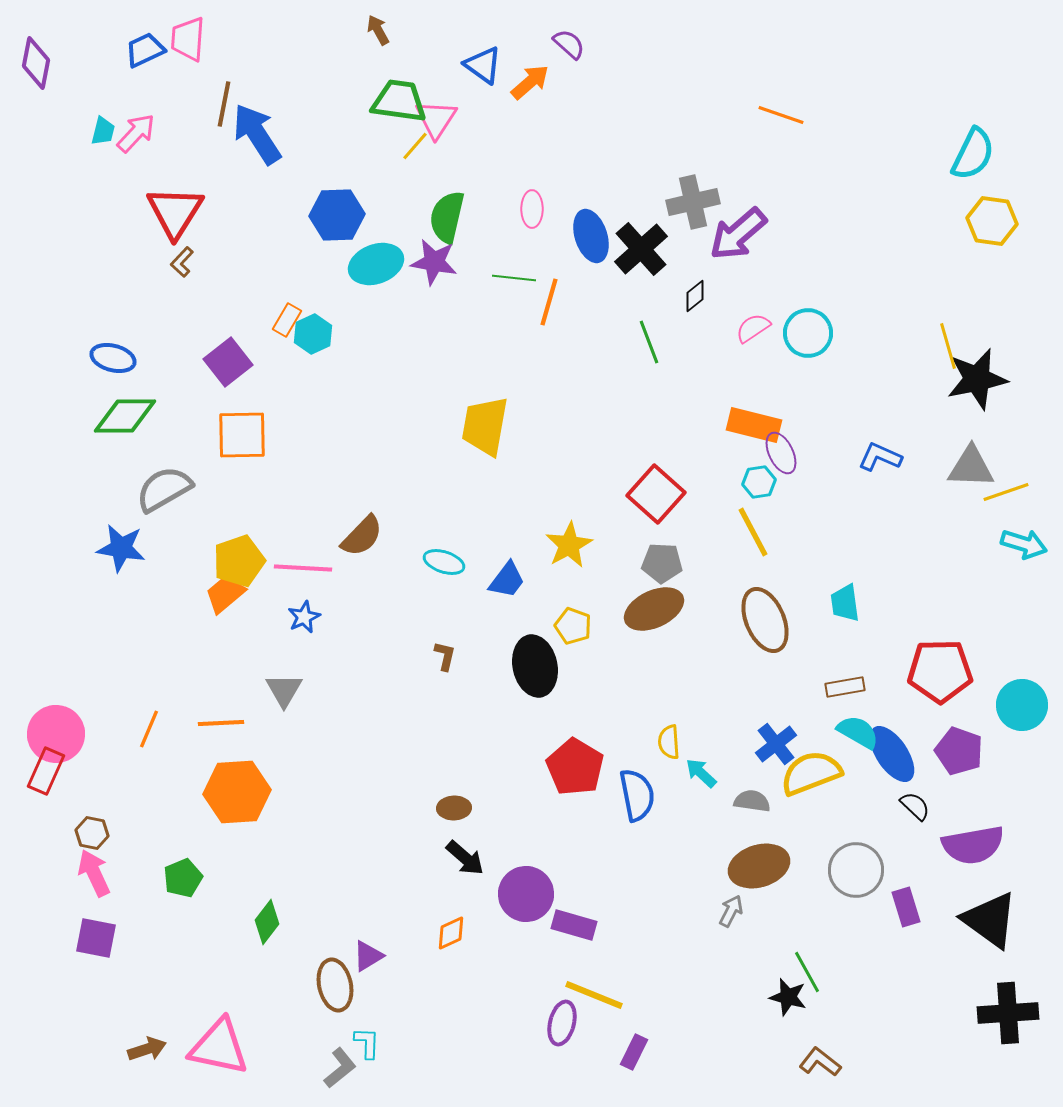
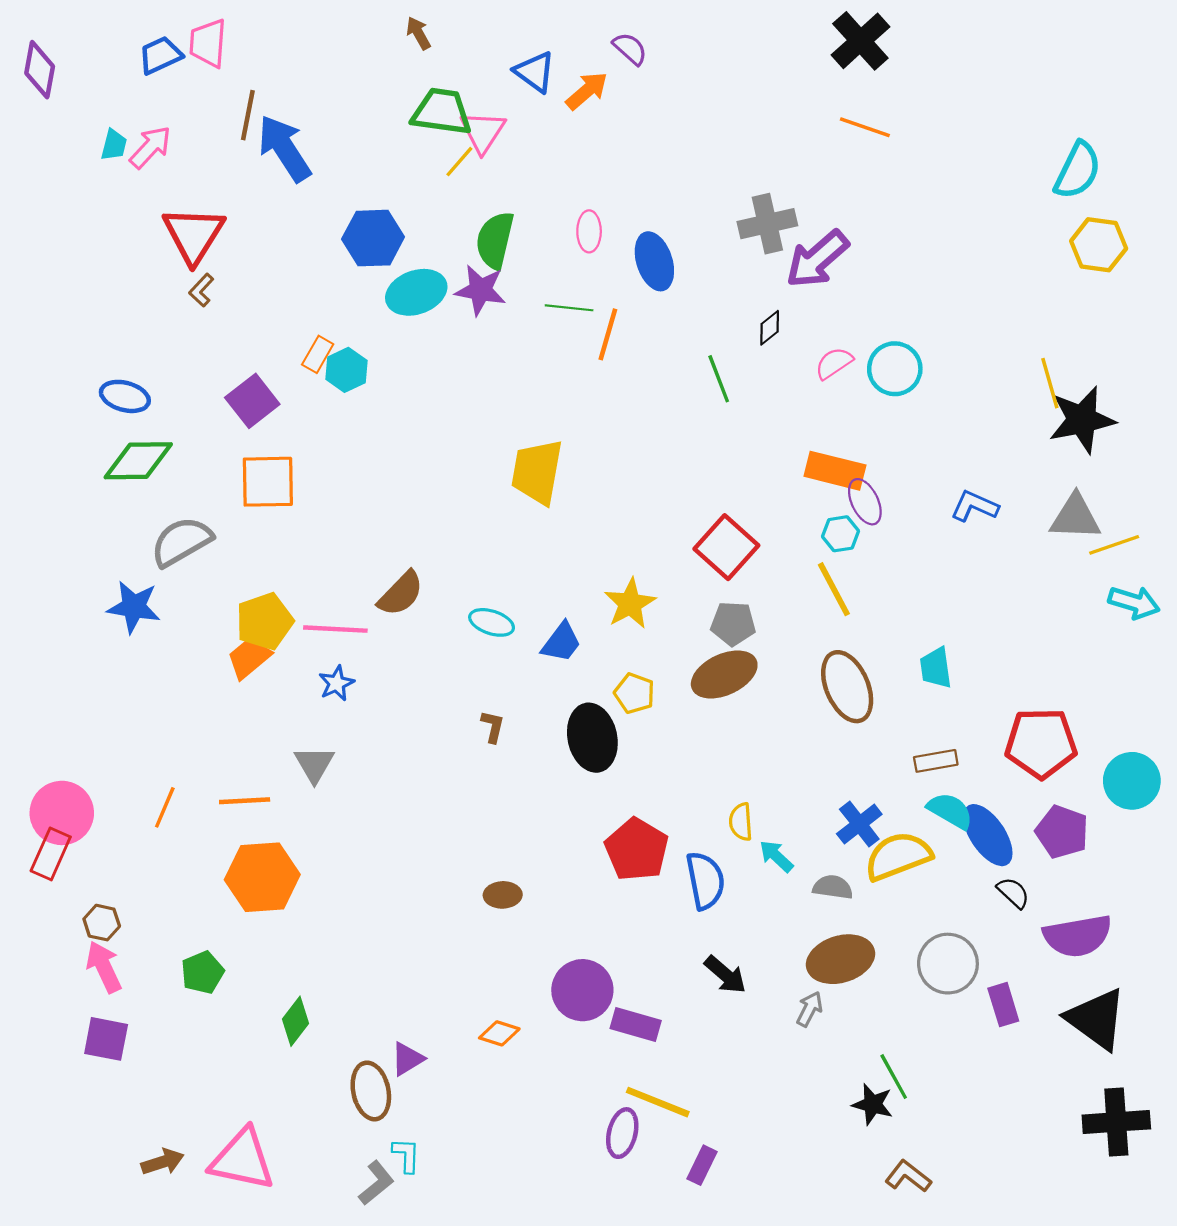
black cross: (641, 249) -> (860, 41), moved
black arrow: (465, 858) -> (725, 975), moved
orange diamond: (451, 933) -> (499, 1033), turned 42

